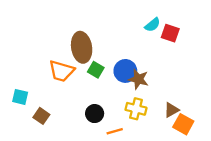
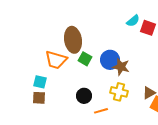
cyan square: (20, 97) -> (40, 82), moved
brown square: (41, 116) -> (39, 98), turned -32

